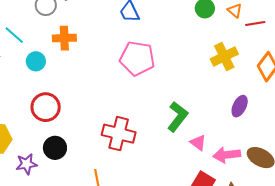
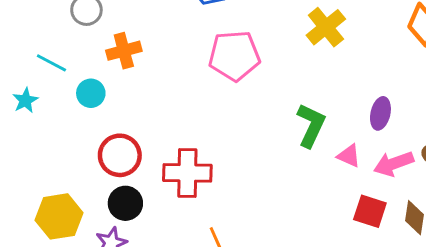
yellow cross: (224, 57) -> (326, 27), moved
purple ellipse: (240, 106) -> (380, 113), moved
red cross: (119, 134) -> (187, 173), moved
black circle: (55, 148) -> (125, 203), moved

